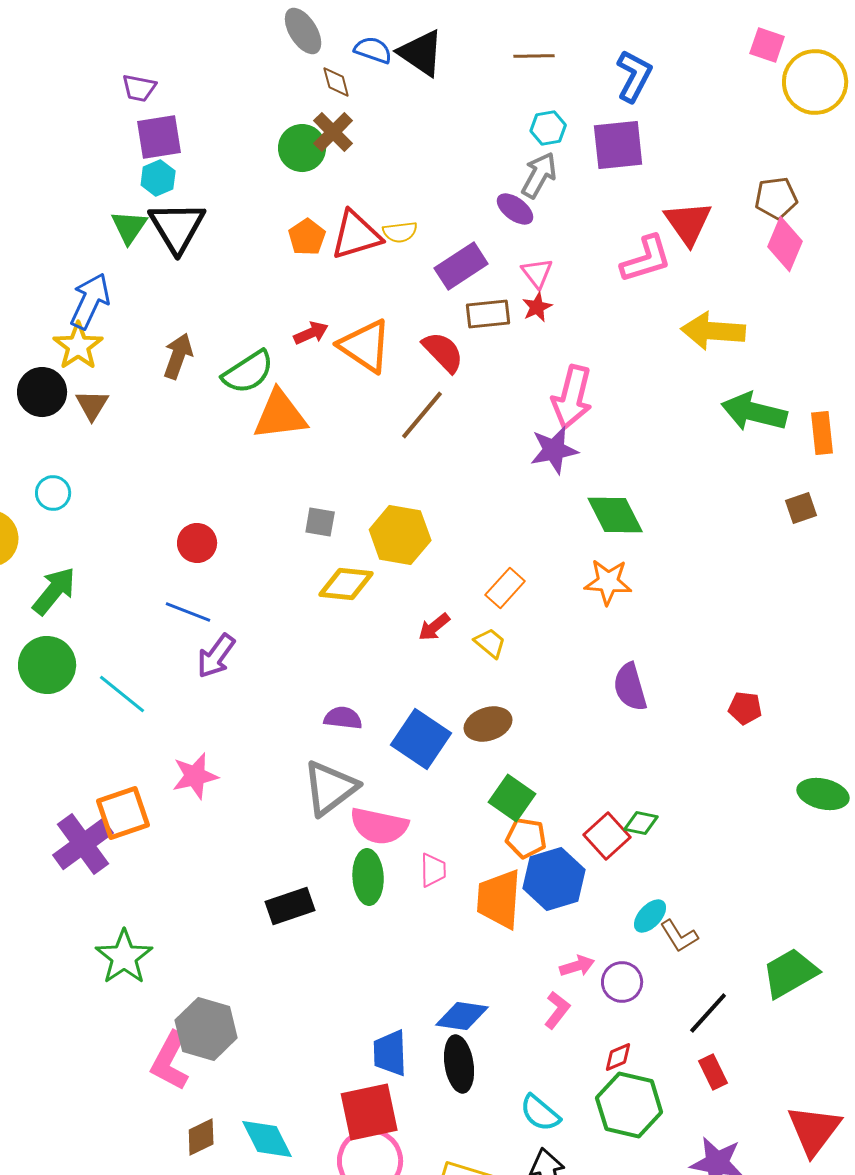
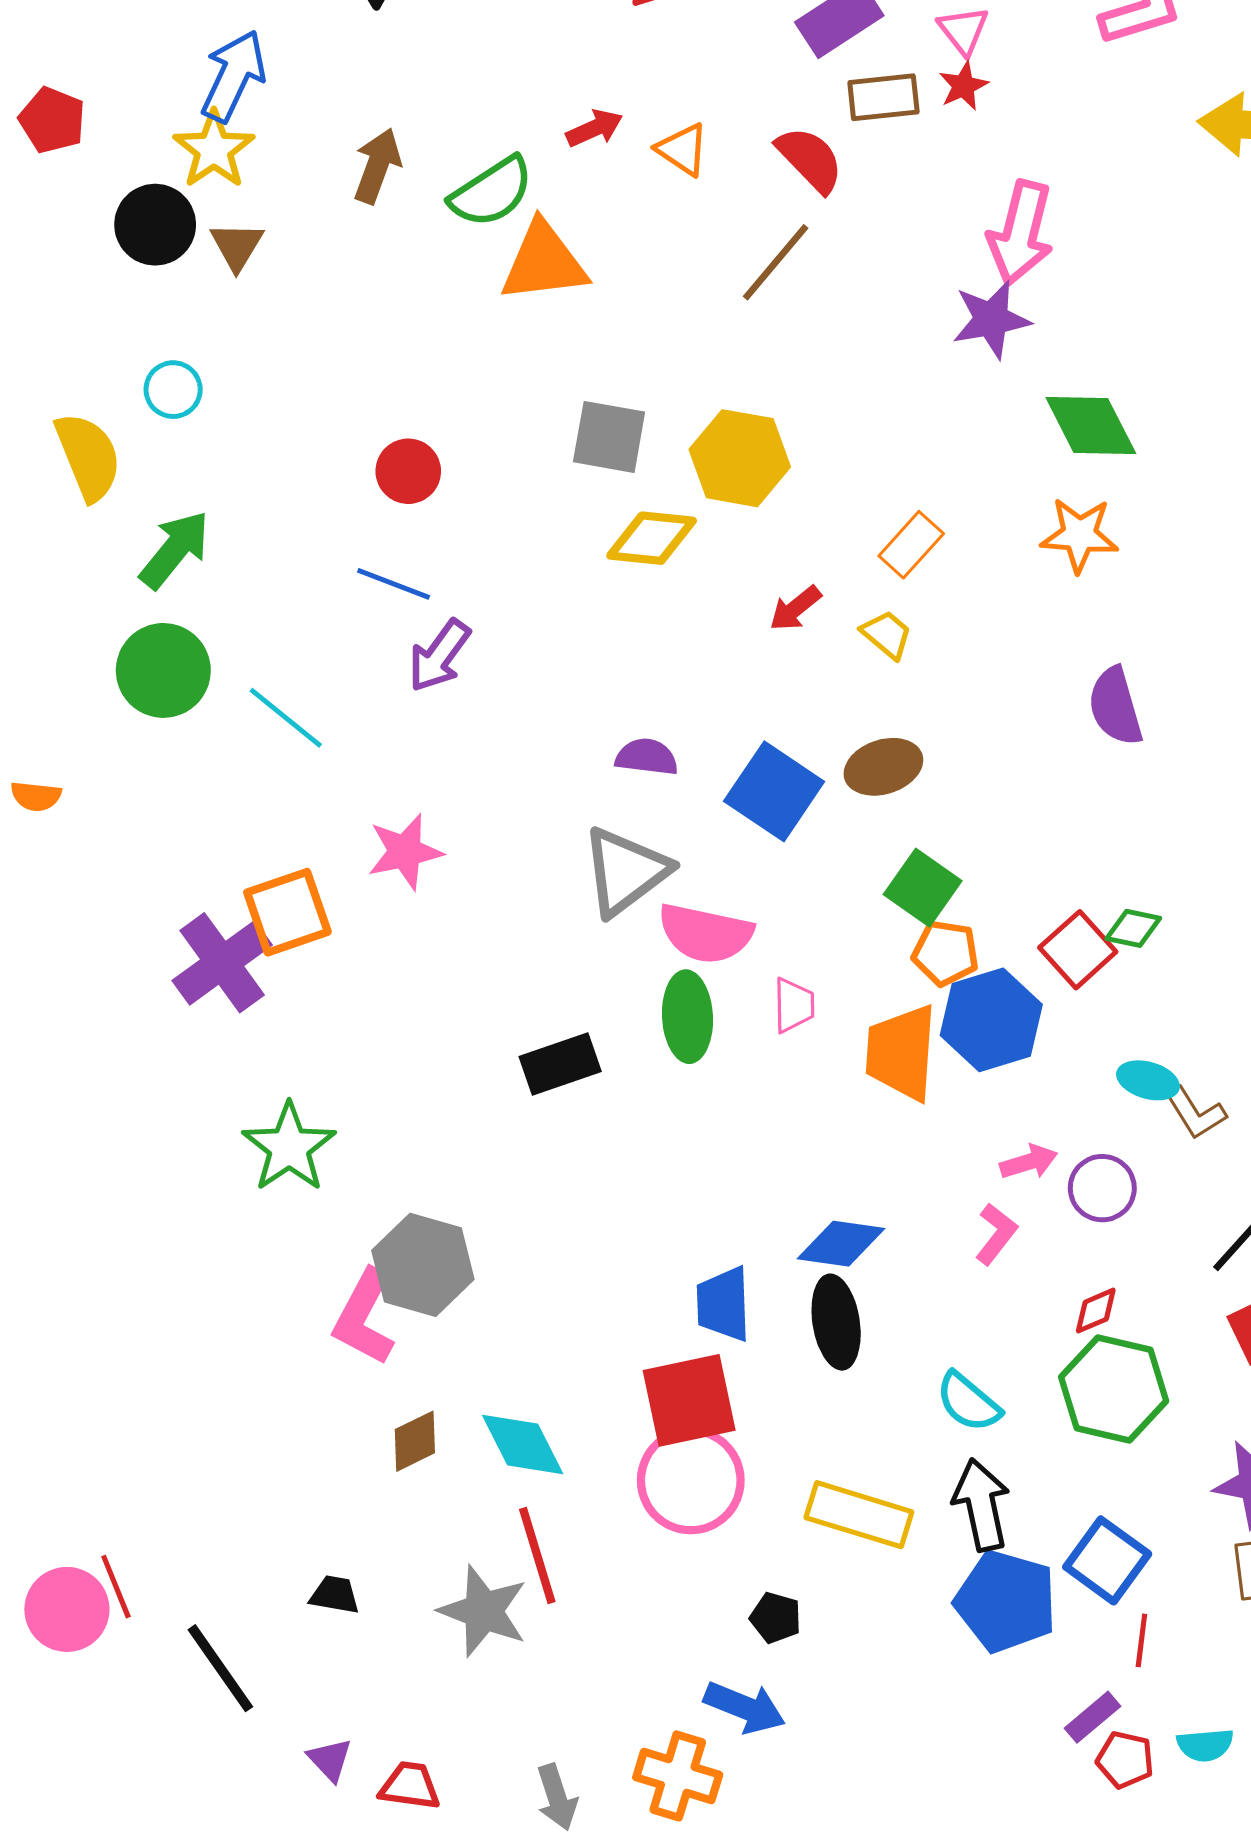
orange triangle: (365, 346) -> (683, 150), size x0.6
gray square: (320, 522) -> (609, 437), size x1.5
cyan ellipse: (650, 916) -> (1148, 1080), turned 63

